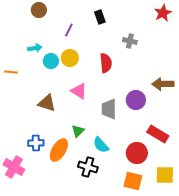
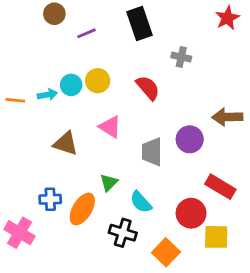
black rectangle: (100, 17) -> (139, 24), size x1.6
purple line: (69, 30) -> (86, 33), moved, turned 40
cyan arrow: (35, 48) -> (47, 95), moved
red semicircle: (106, 63) -> (148, 88), turned -36
yellow square: (165, 175) -> (216, 237), moved
orange square: (133, 181) -> (166, 252), moved, turned 30

